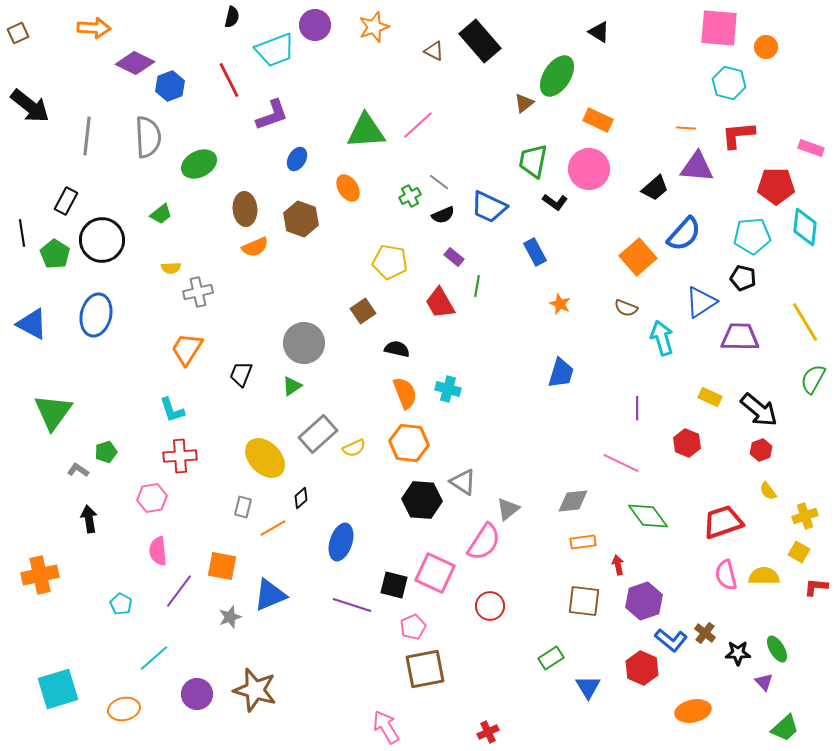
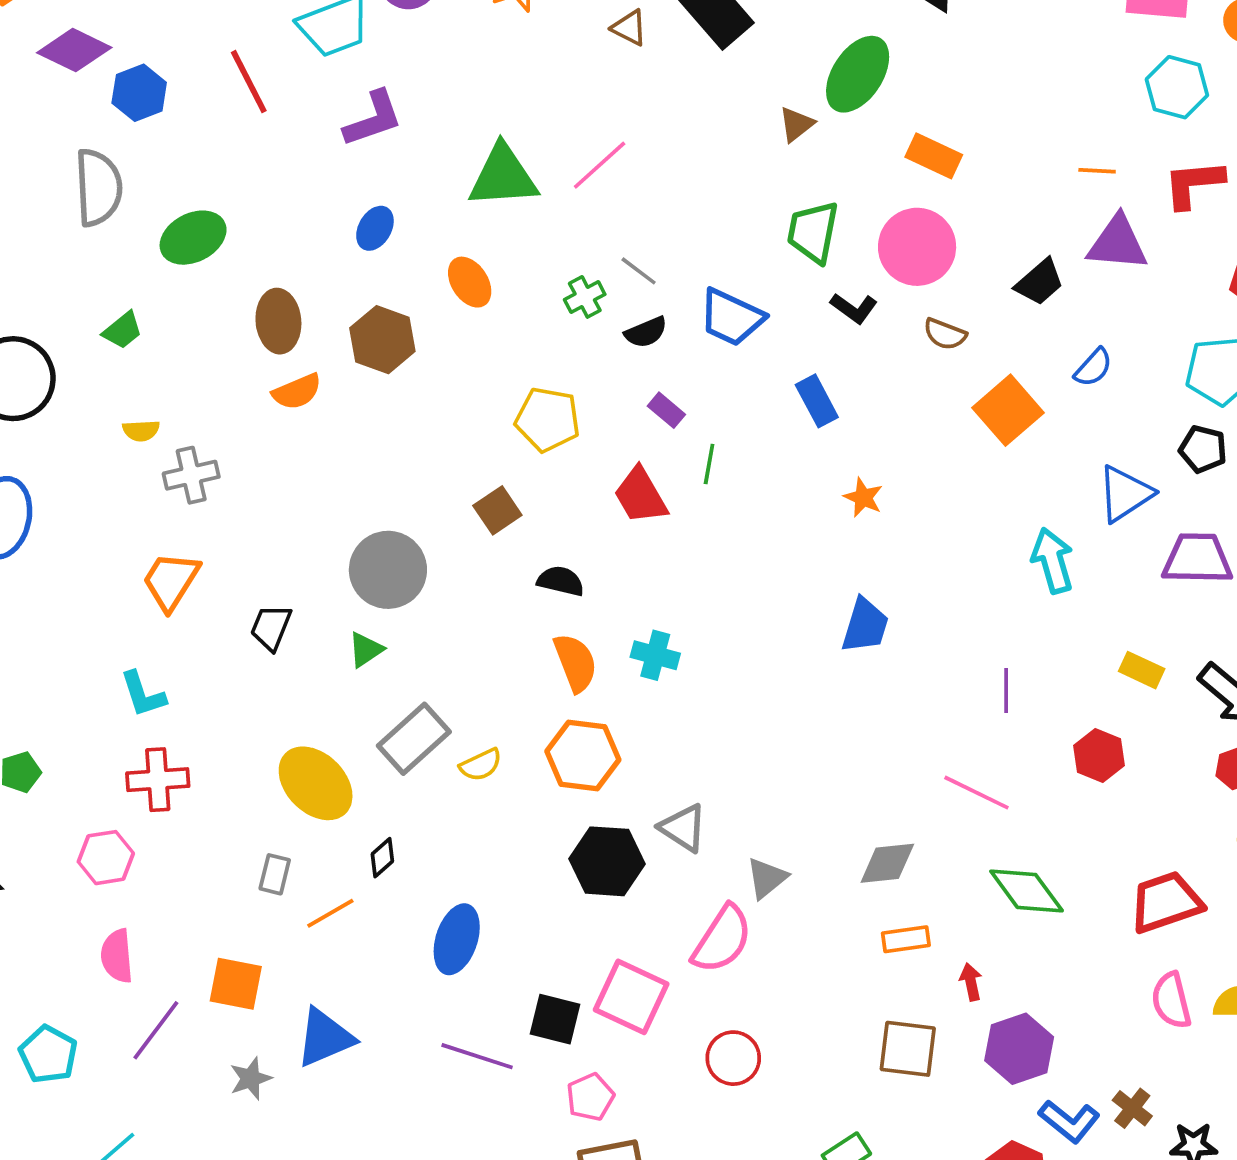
purple L-shape: (272, 115) -> (373, 119), moved
blue semicircle: (684, 234) -> (1093, 367), size x0.6
brown semicircle: (626, 308) -> (945, 334), moved
cyan pentagon: (121, 604) -> (48, 1054), size x1.4

